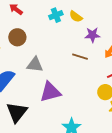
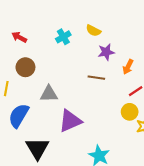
yellow semicircle: (76, 16) -> (93, 31), moved

